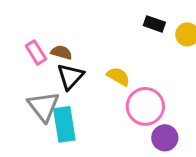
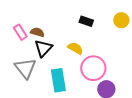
black rectangle: (154, 24) -> (86, 21), moved
cyan rectangle: (64, 124) -> (58, 80), moved

